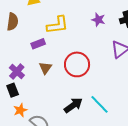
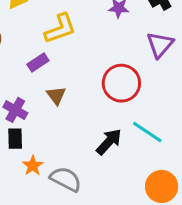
red circle: (77, 64) -> (121, 83), moved
black rectangle: (13, 90) -> (15, 139), turned 32

